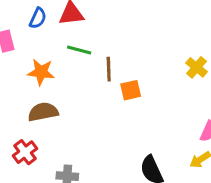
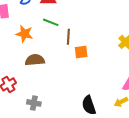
brown semicircle: (43, 112) -> (35, 60), moved

